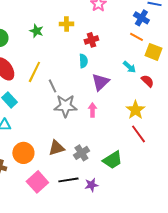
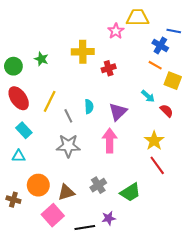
yellow cross: (66, 24) -> (83, 52), size x1.5
green star: (36, 31) -> (41, 59), moved
cyan semicircle: (83, 61) -> (89, 107), moved
gray star: (65, 106) -> (68, 146), moved
pink arrow: (92, 110) -> (110, 141), size x1.6
brown triangle: (56, 148) -> (66, 192), moved
black line: (68, 180) -> (85, 228), moved

